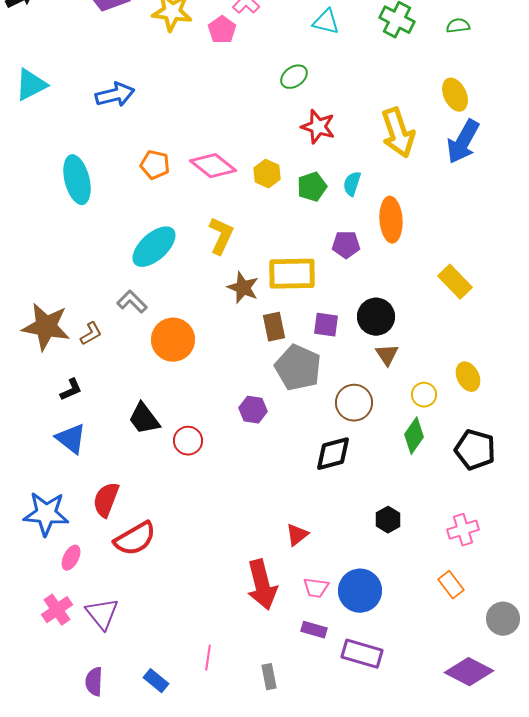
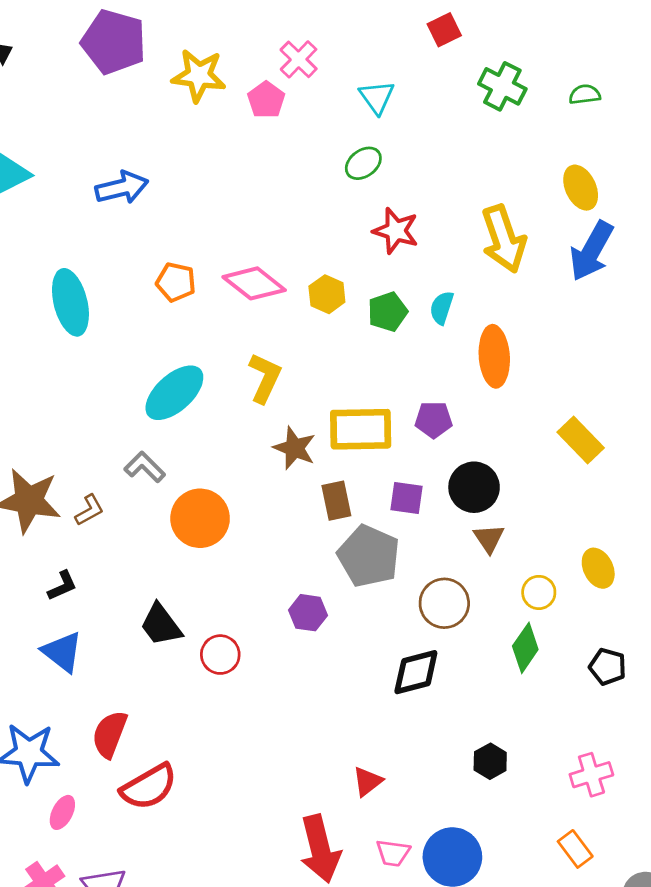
cyan triangle: (326, 22) -> (377, 97), moved, turned 40
purple pentagon: (346, 245) -> (434, 420), moved
black pentagon: (475, 450) -> (608, 667), size x0.7

